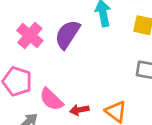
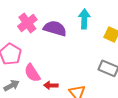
purple semicircle: (67, 34) -> (55, 28), turned 60

